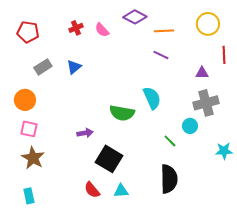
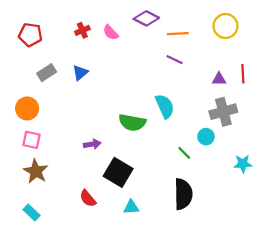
red line: (224, 55) -> (243, 74), moved
red semicircle: (92, 190) -> (88, 198), moved
cyan rectangle: (29, 196) -> (31, 213), turned -35

